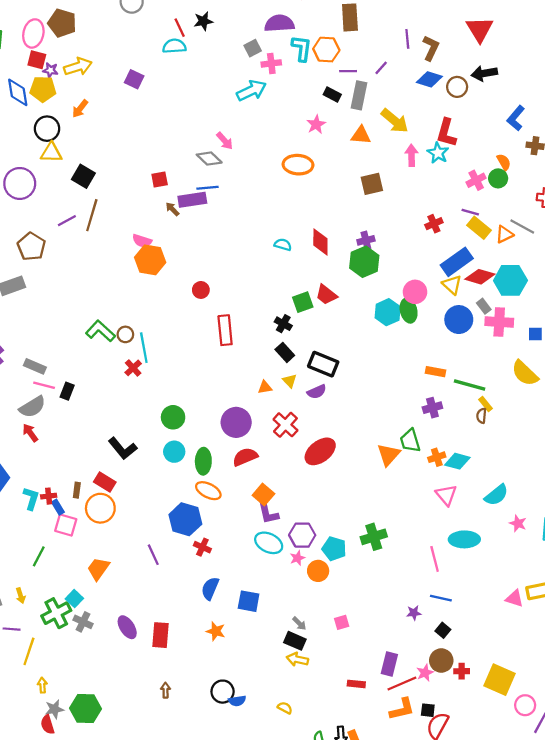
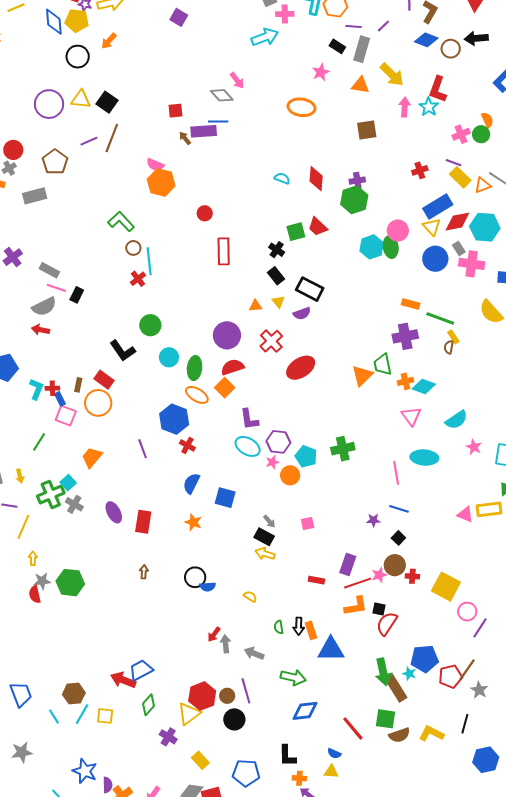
purple square: (134, 79) -> (179, 17), moved
yellow triangle: (51, 153) -> (81, 99), moved
red diamond: (480, 277) -> (457, 222), turned -32
green L-shape: (100, 331) -> (121, 222), moved
purple cross: (432, 408) -> (405, 336), size x1.4
green circle: (173, 417) -> (150, 325), moved
red arrow: (30, 433) -> (40, 330), turned -48
orange square: (263, 495) -> (225, 388), moved

